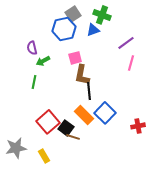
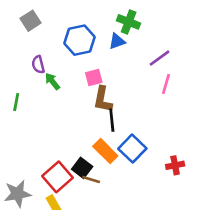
gray square: (73, 14) -> (30, 21), moved
green arrow: (43, 61) -> (52, 81), turned 80
green line: (34, 82) -> (16, 102), moved
red square: (48, 122) -> (58, 177), moved

